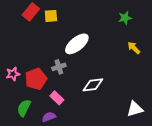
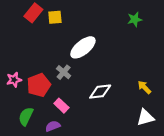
yellow arrow: (134, 48) -> (144, 87), moved
gray cross: (59, 67) -> (64, 72), turned -32

